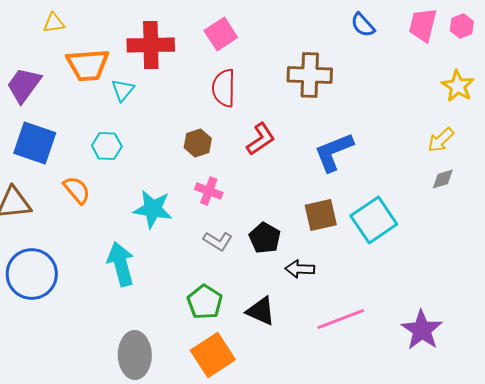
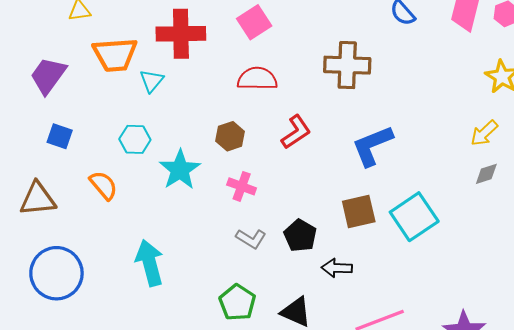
red semicircle: (224, 88) -> (257, 79), turned 90
blue square: (35, 143) -> (60, 136), size x0.6
cyan star: (153, 209) -> (180, 170), moved, turned 30

